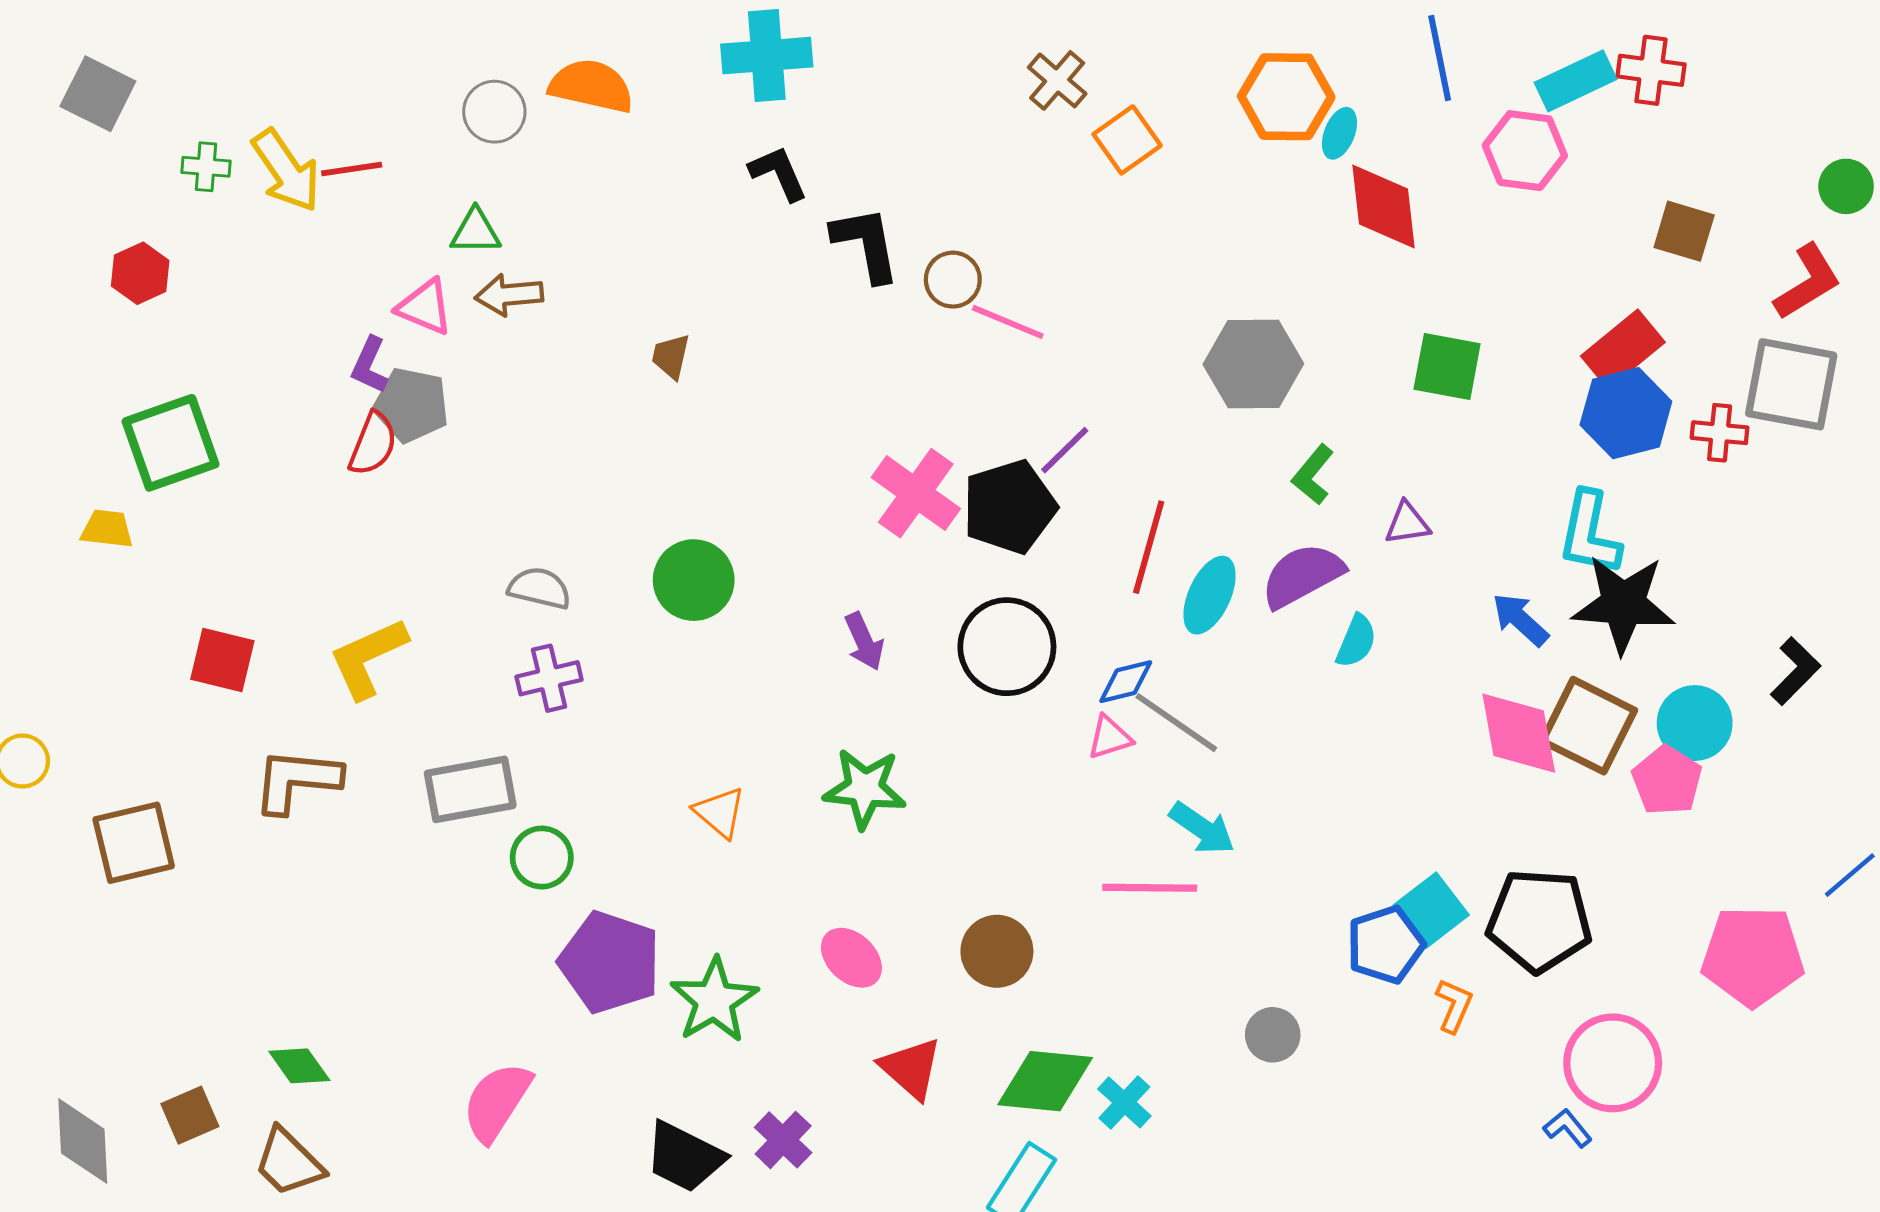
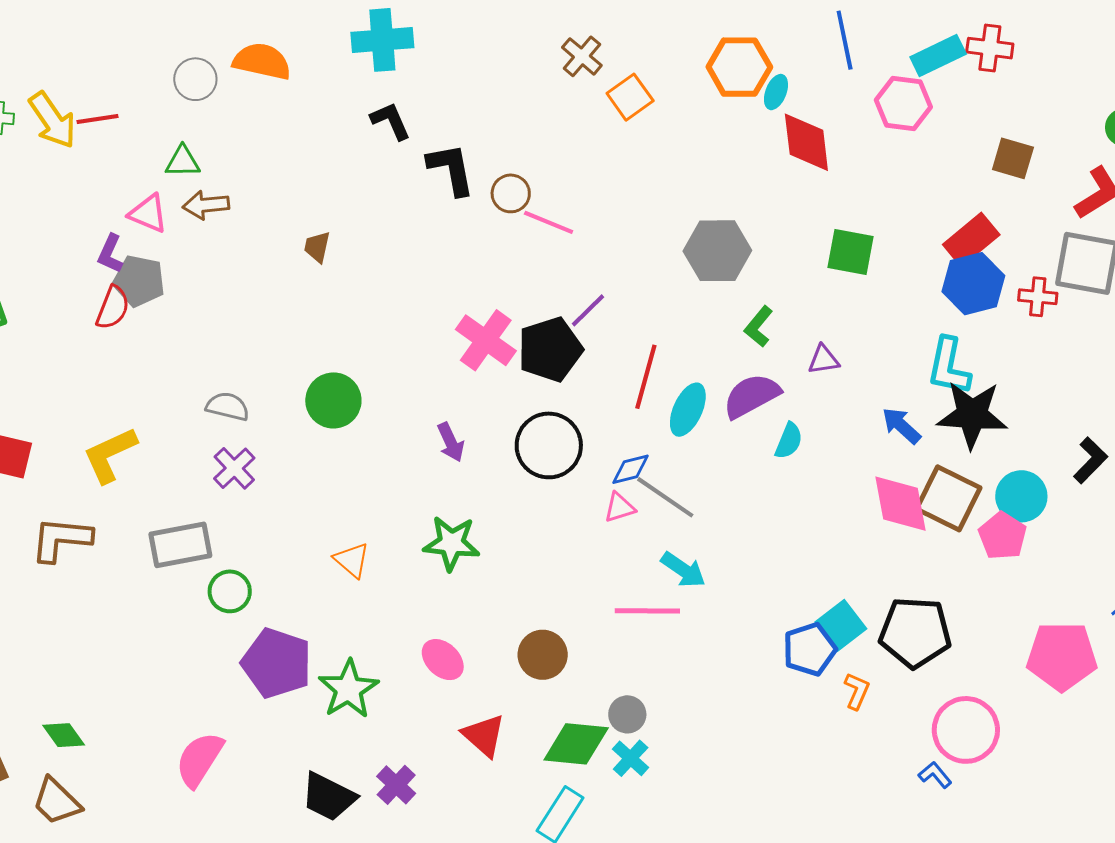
purple cross: (549, 678) -> (234, 468), turned -30
gray circle: (1273, 1035) -> (627, 714), moved

